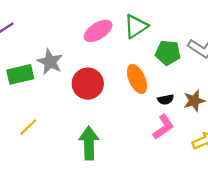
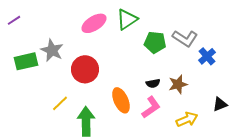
orange ellipse: (137, 79) -> (121, 100), moved
yellow line: (28, 127) -> (60, 103), moved

